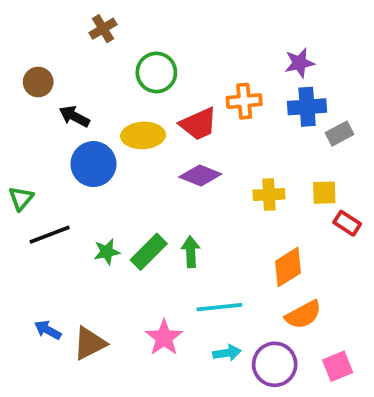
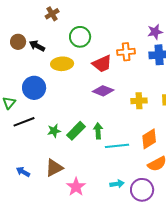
black arrow: (74, 116) -> (37, 46), moved
yellow ellipse: (143, 135) -> (62, 64), moved
blue circle: (93, 164) -> (34, 88), moved
cyan line: (219, 307) -> (117, 146), moved
pink star: (164, 338) -> (76, 187), moved
brown triangle: (90, 343) -> (54, 168), moved

